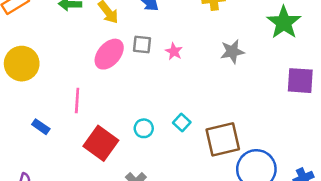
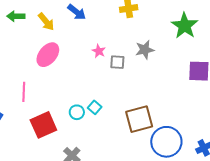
gray square: (142, 45) -> (117, 62), moved
cyan square: (182, 122) -> (95, 107), moved
red square: (101, 143) -> (43, 125), turned 32

